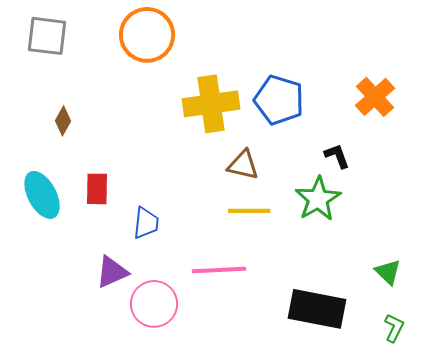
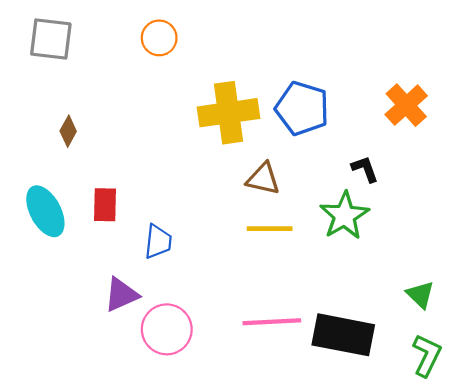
orange circle: (147, 35) -> (159, 38), size x0.6
pink line: (219, 270) -> (272, 322), moved
green L-shape: (394, 328) -> (427, 355), size x1.4

